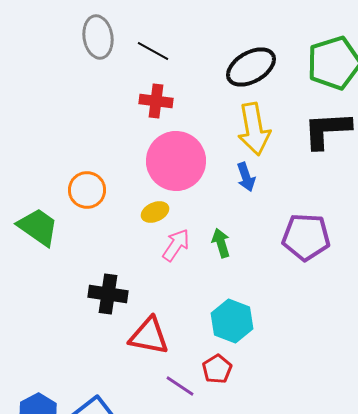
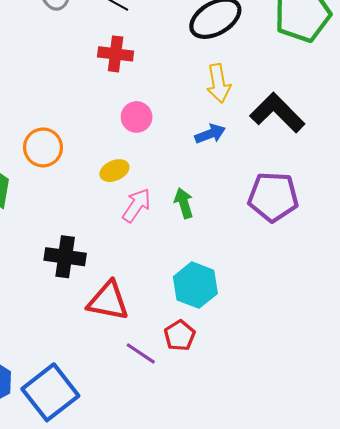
yellow arrow: (254, 129) -> (218, 83), size x0.7
black L-shape: (327, 130) -> (277, 113), moved, turned 48
pink circle: (176, 161) -> (137, 117), size x0.5
blue arrow: (246, 177) -> (210, 134), turned -92

